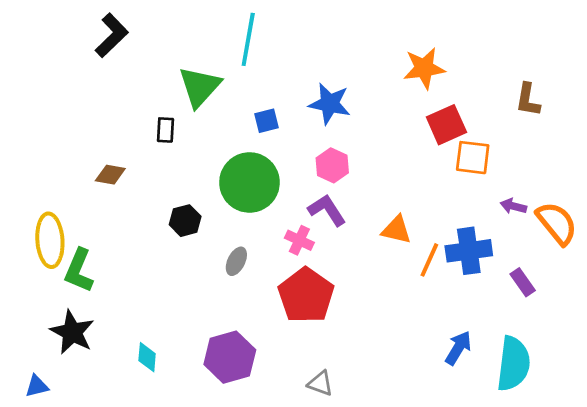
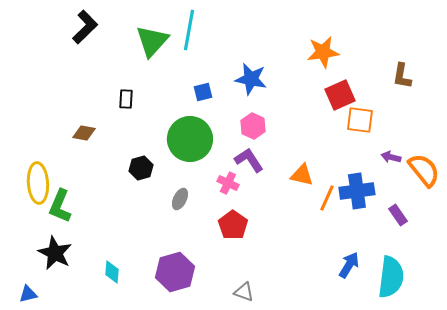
green triangle: (200, 87) -> (152, 41), moved
red pentagon: (306, 295) -> (233, 225), size x0.7

